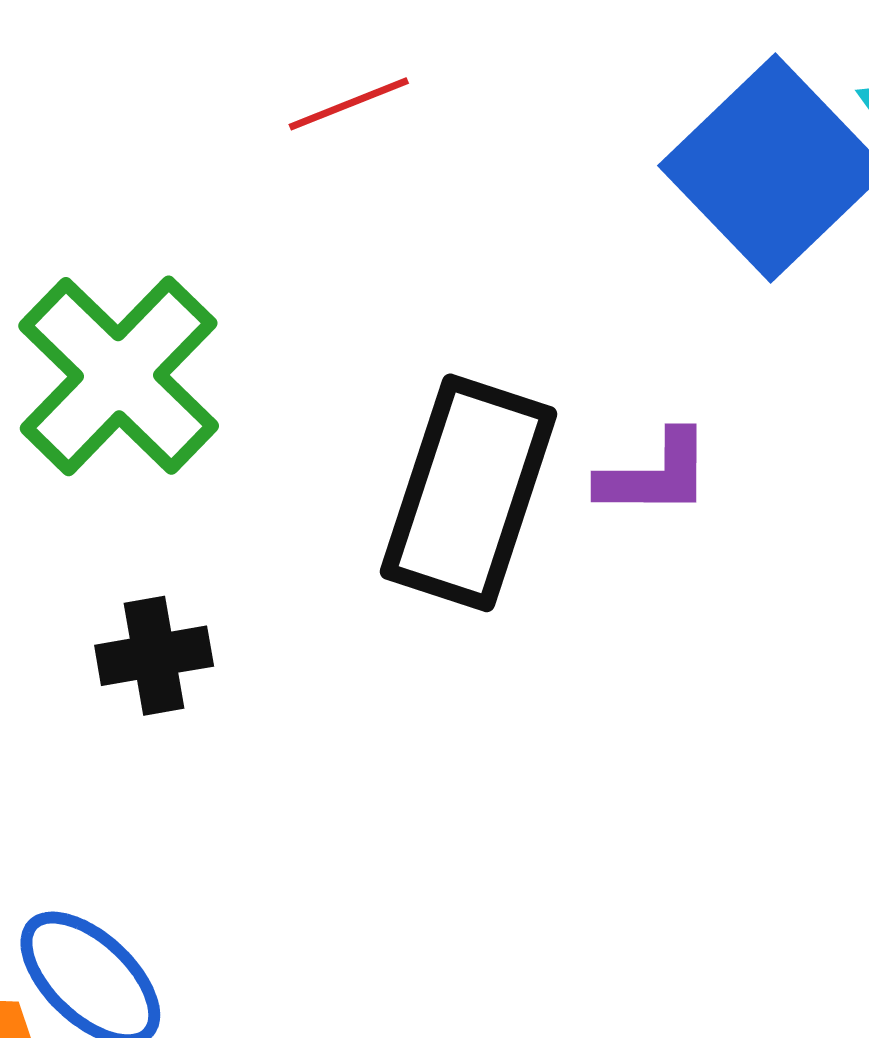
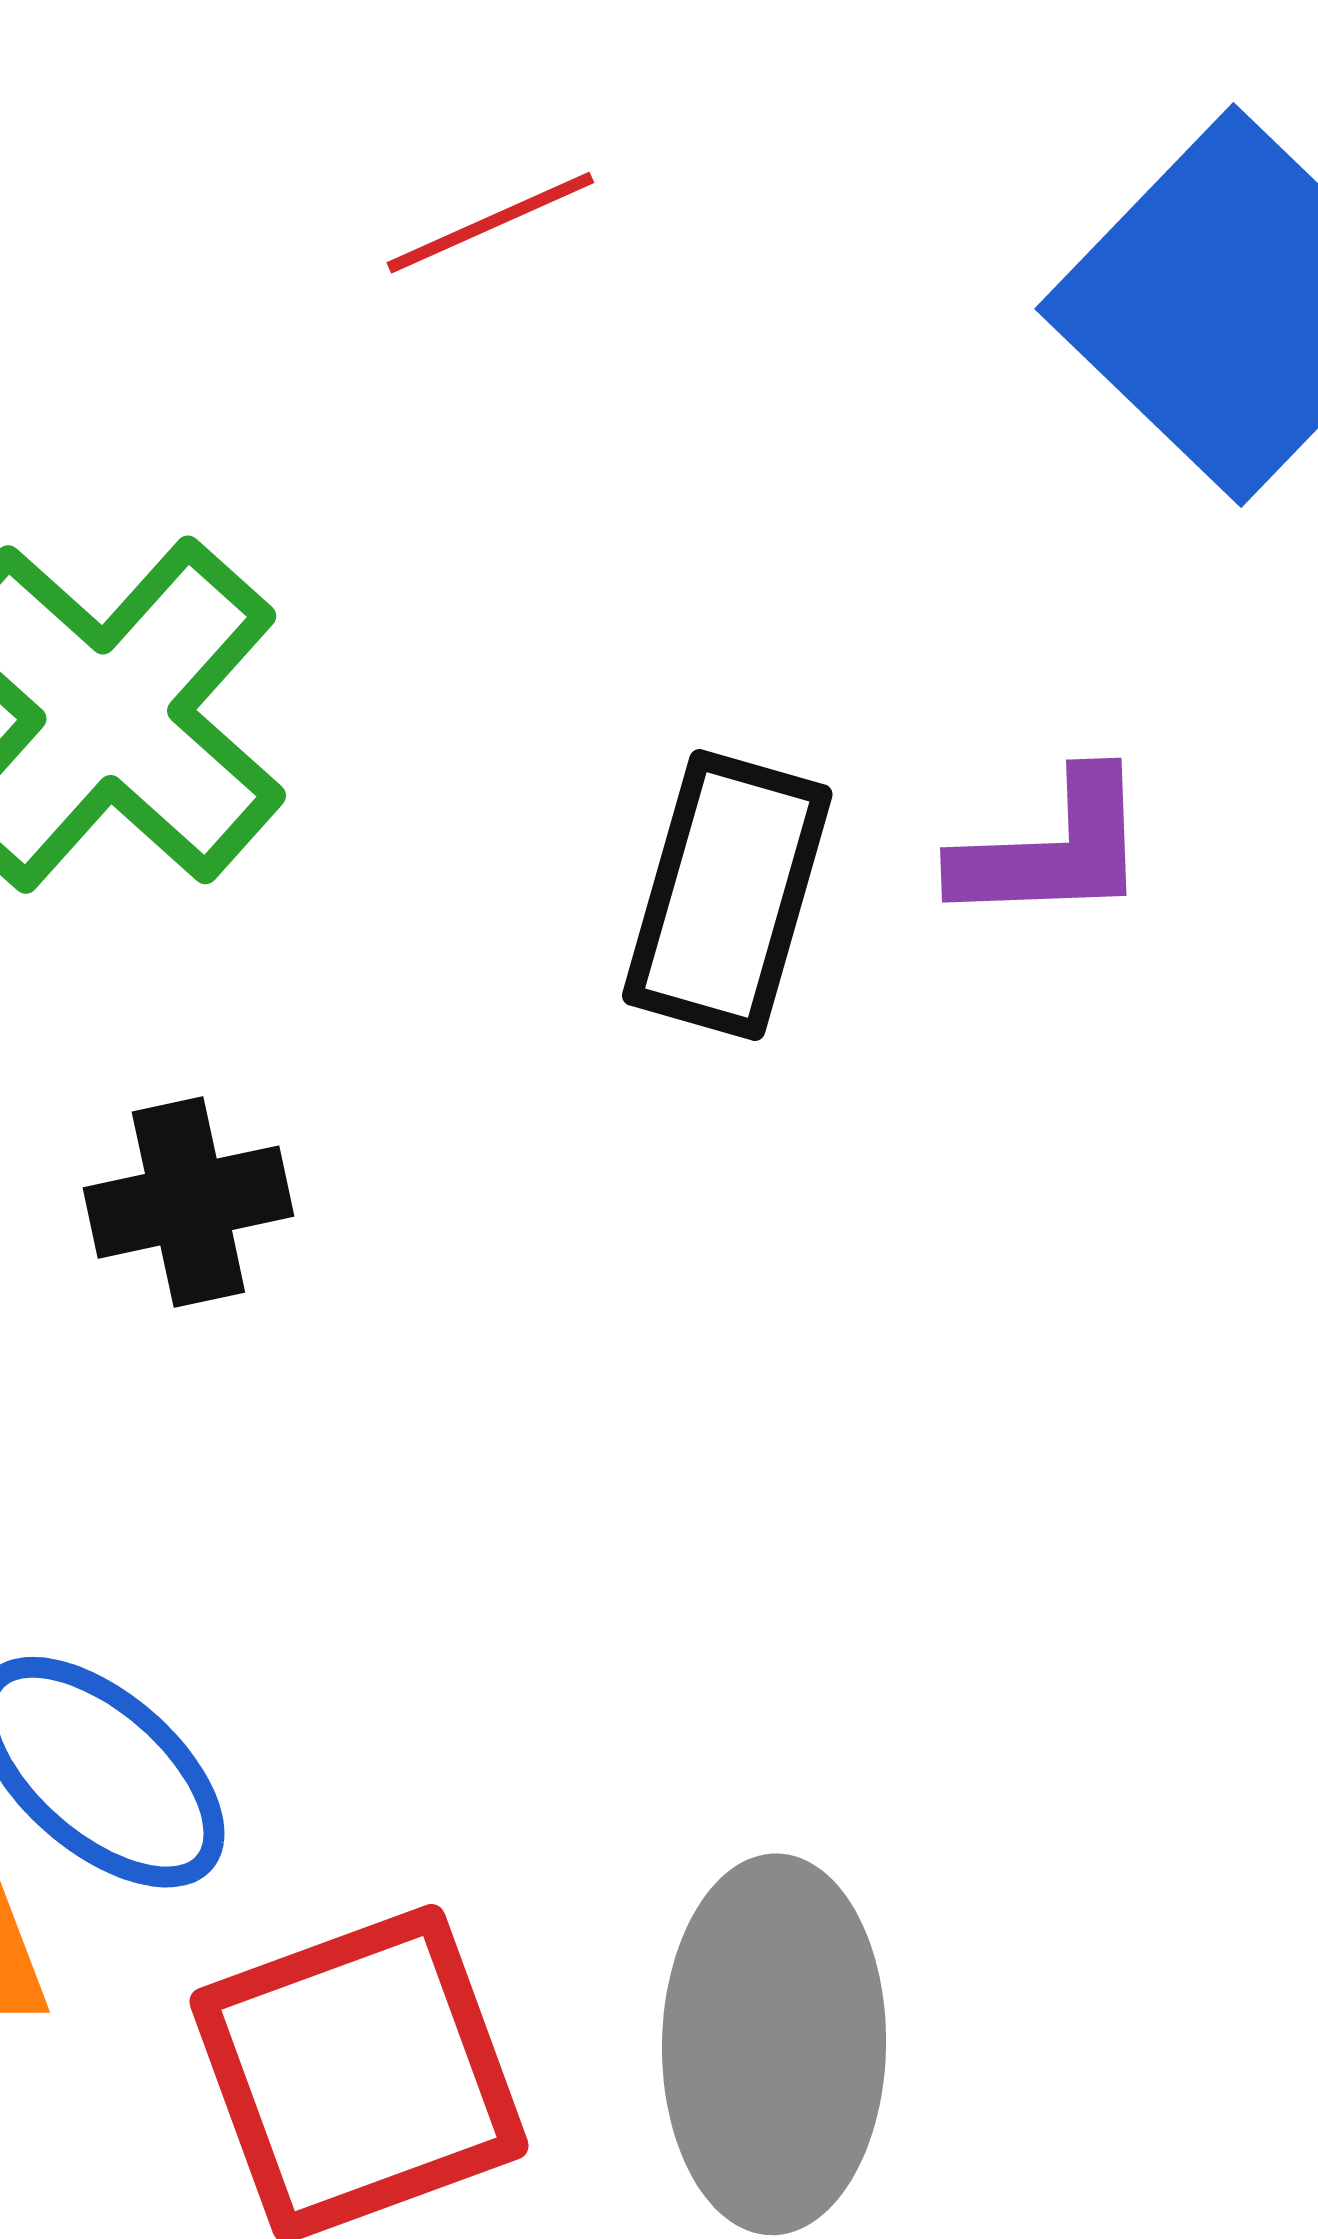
black rectangle: (468, 493) -> (727, 895), size x0.7

